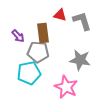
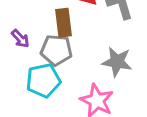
purple arrow: (18, 36) -> (20, 39), moved

